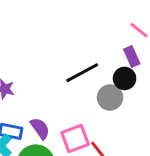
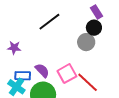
black line: (82, 73) -> (49, 22), moved

